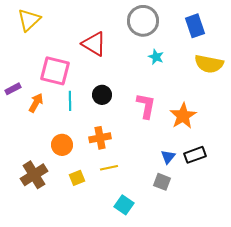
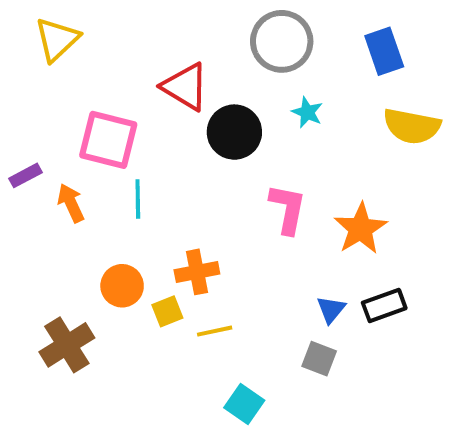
black circle: (102, 95) -> (234, 132), moved, size x1.4
orange arrow: (36, 103) -> (71, 203), turned -54
yellow square: (77, 178) -> (167, 311), moved

